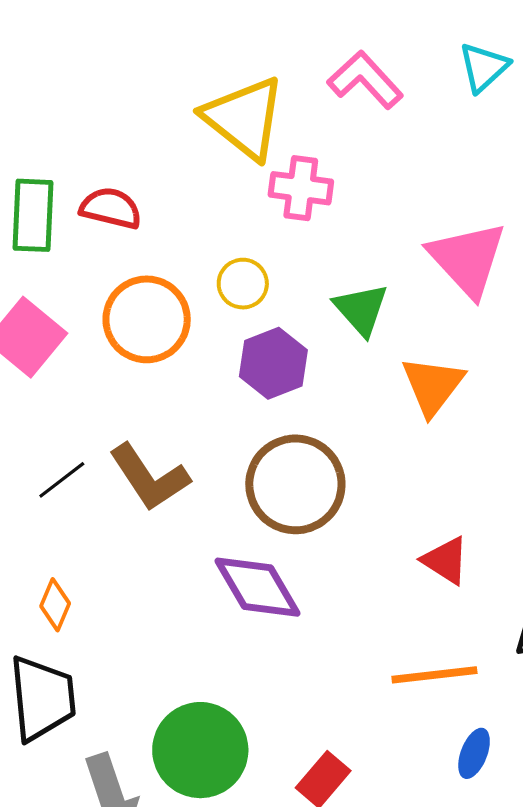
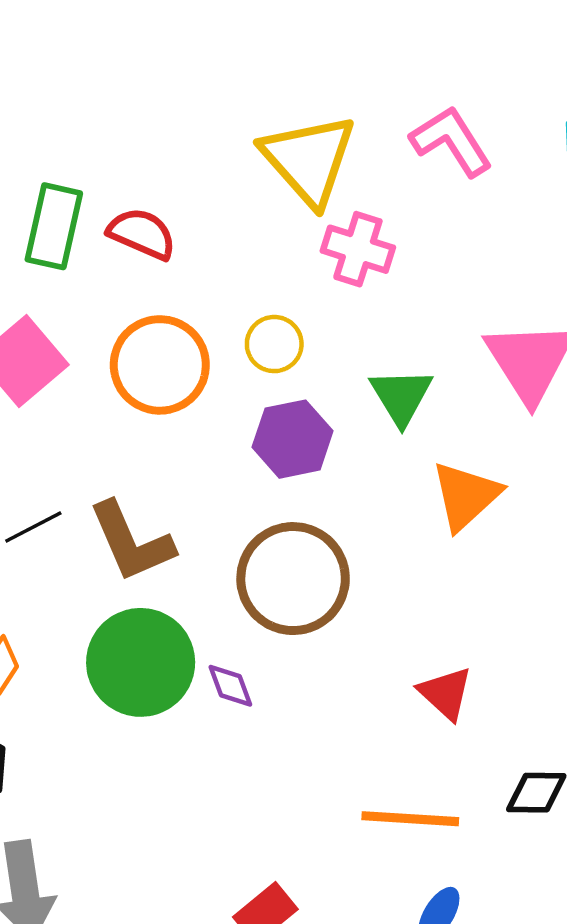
purple diamond: (258, 587) -> (230, 686), size x0.5
green circle: (200, 750) -> (141, 662), moved

